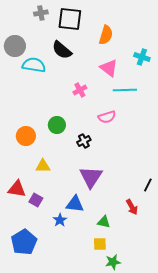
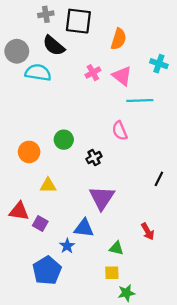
black semicircle: (62, 50) -> (54, 46), moved
pink cross: (80, 90) -> (93, 73), moved
pink semicircle: (107, 117) -> (120, 131), turned 84
black line: (148, 185) -> (159, 179), moved
blue pentagon: (24, 242) -> (47, 271), moved

